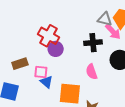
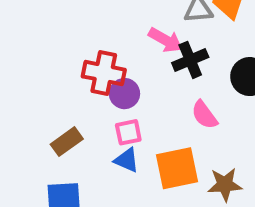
pink arrow: (113, 32) -> (166, 40), moved
pink square: (41, 72) -> (128, 132), moved

